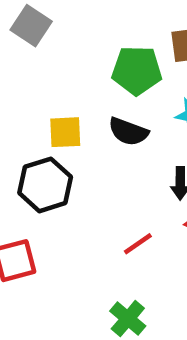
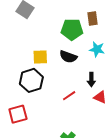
red line: (138, 244) -> (69, 96), moved

